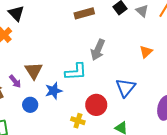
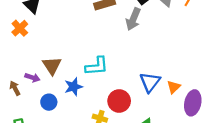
gray arrow: (98, 50) -> (133, 19), moved
orange triangle: (146, 52) -> (174, 87), moved
purple arrow: (15, 81) -> (32, 78), turned -32

